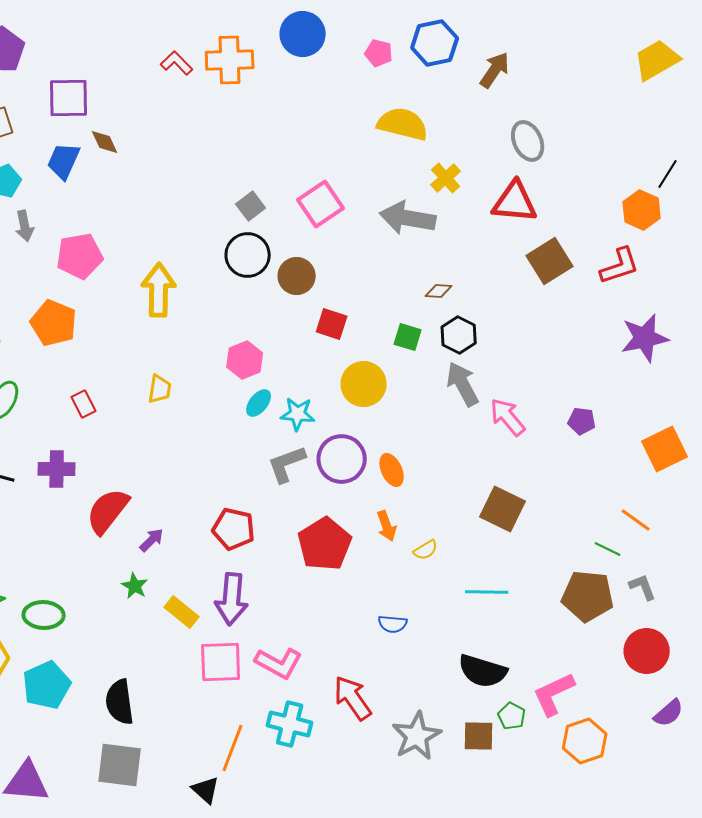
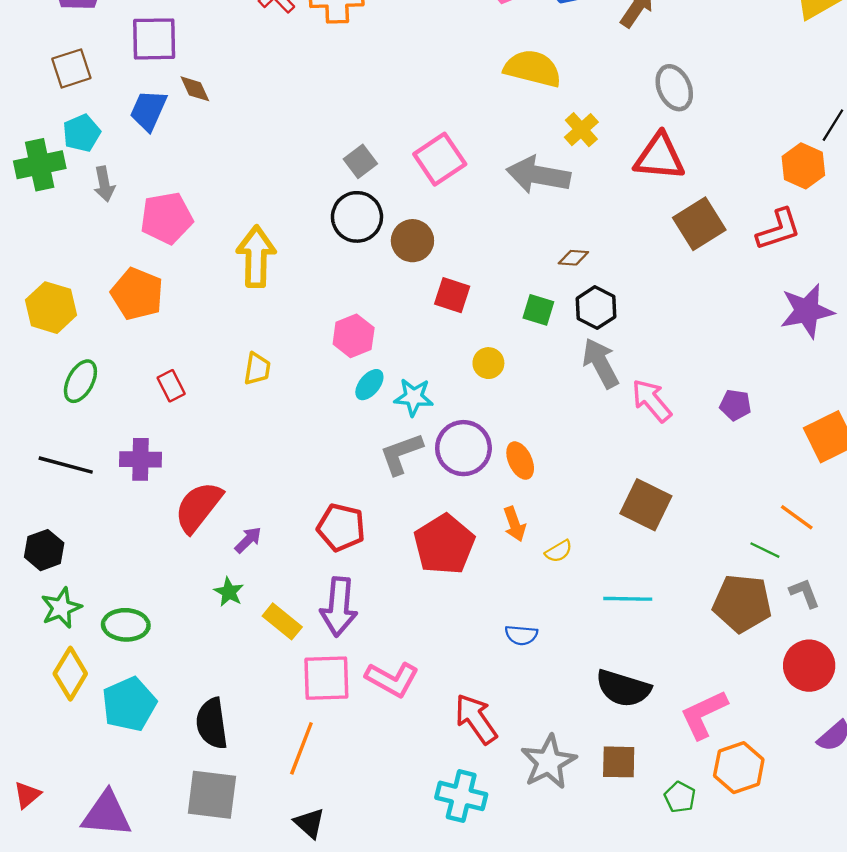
yellow circle: (364, 384) -> (488, 363), size x0.6
green pentagon: (512, 716) -> (680, 797), moved
cyan cross: (290, 724) -> (461, 796), moved
orange line: (233, 748) -> (301, 748), moved

